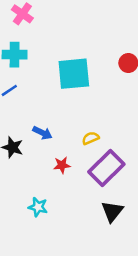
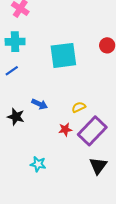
red star: (62, 165) -> (65, 129), moved

